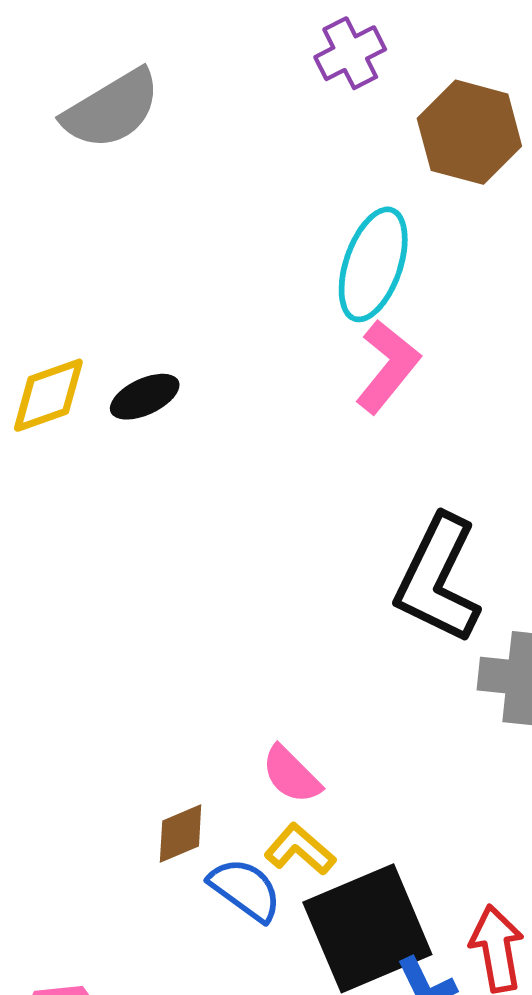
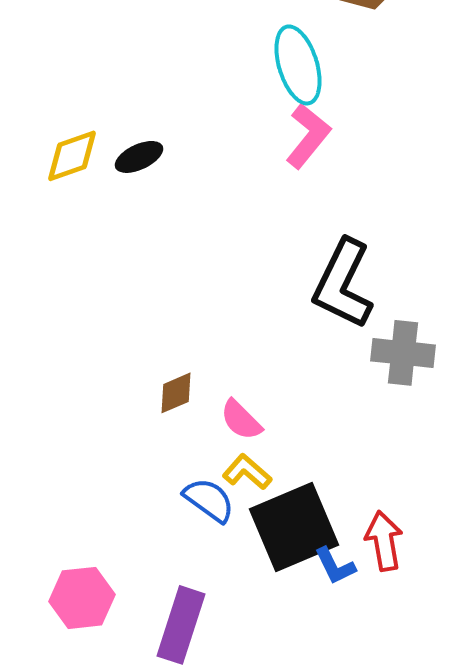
cyan ellipse: (373, 264) -> (298, 65), turned -36
brown diamond: (181, 834) -> (176, 393), moved

